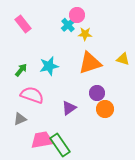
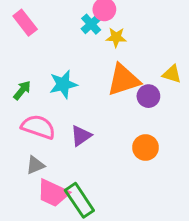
purple circle: (97, 93) -> (148, 96), moved
purple triangle: (69, 108) -> (81, 136), moved
gray triangle: (20, 119) -> (35, 165), moved
pink trapezoid: (42, 140) -> (53, 193), turned -145

